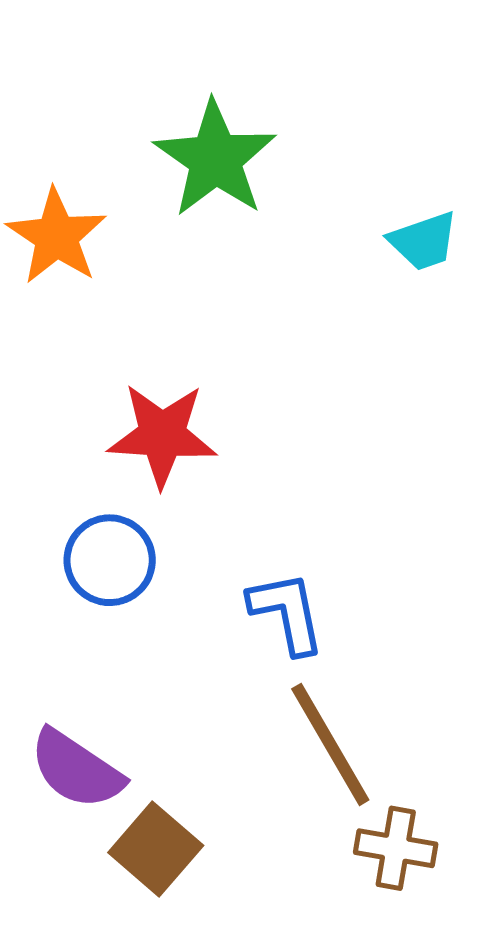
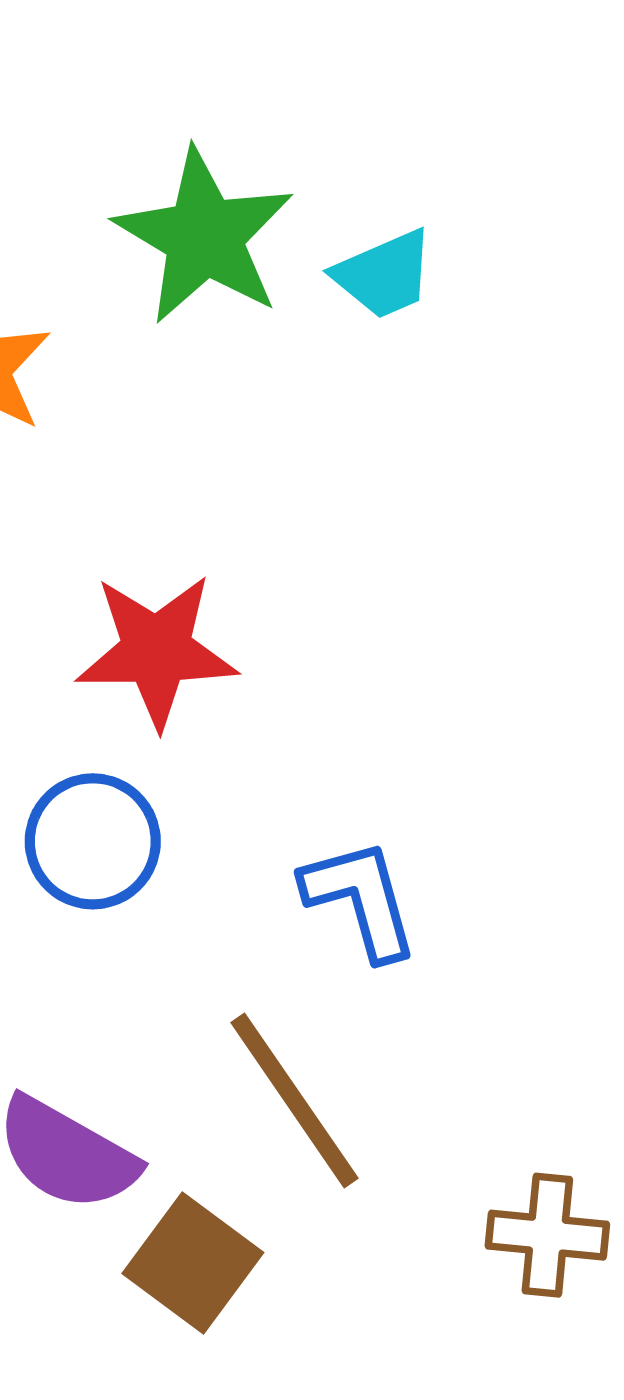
cyan trapezoid: (424, 241) -> (384, 274), moved
brown line: (330, 744) -> (294, 1100), moved

